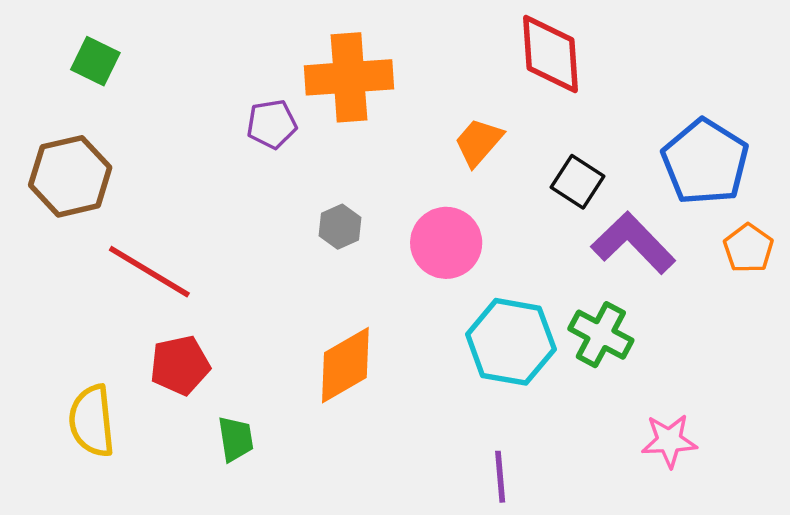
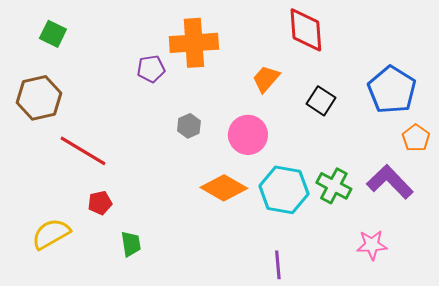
purple L-shape: (633, 243) -> (390, 182), moved
red pentagon: (180, 365) -> (100, 203), size x0.7
orange diamond: (345, 365) -> (224, 188), moved, turned 60
yellow semicircle: (92, 421) -> (51, 234), turned 66

